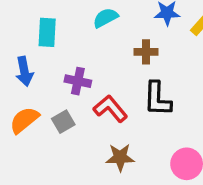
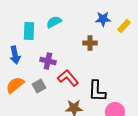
cyan semicircle: (105, 18) -> (54, 22), moved
black L-shape: (157, 99) -> (97, 91), moved

